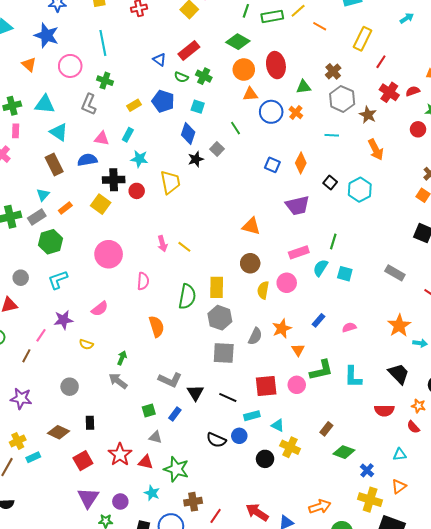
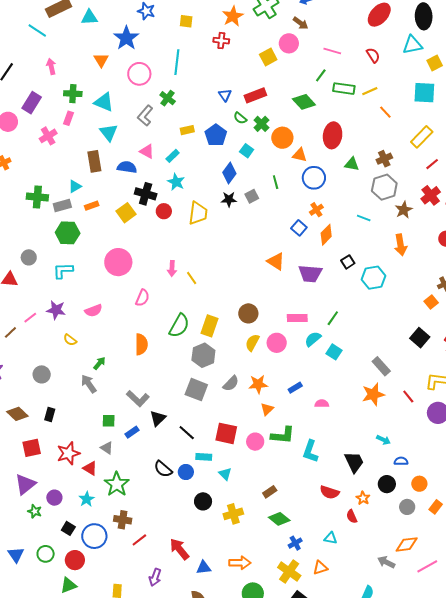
orange circle: (244, 70) -> (282, 138), moved
orange cross: (296, 112) -> (316, 210), moved
orange triangle: (251, 226) -> (276, 261), moved
orange star: (399, 326) -> (373, 394), moved
yellow cross: (290, 447) -> (233, 514), moved, turned 30

